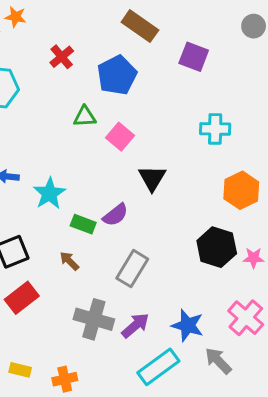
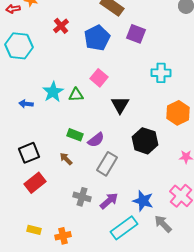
purple square: (194, 57) -> (136, 34), moved
green triangle: (85, 117) -> (76, 95), moved
cyan star: (49, 193) -> (53, 92), moved
purple semicircle: (115, 215) -> (96, 140), moved
black hexagon: (217, 247) -> (145, 141), moved
gray cross: (94, 319) -> (82, 197), size x0.7

